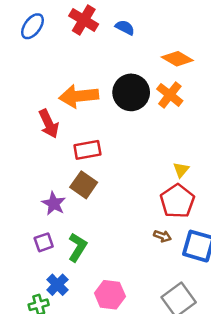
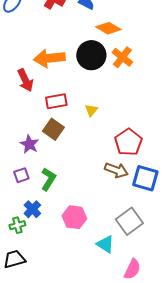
orange diamond: (177, 59) -> (108, 28), moved
yellow triangle: (181, 170) -> (91, 110), moved
brown arrow: (162, 236) -> (116, 170), size x1.6

